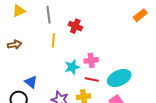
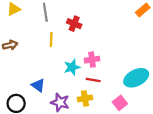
cyan ellipse: (119, 78) -> (136, 78), moved
blue triangle: (31, 82) -> (38, 85), moved

